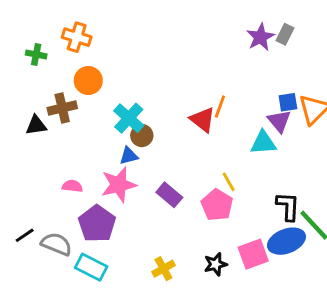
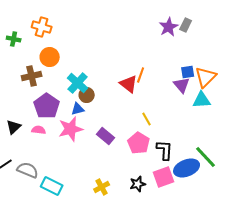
black triangle: (36, 125) -> (14, 127), moved, turned -35
cyan triangle: (263, 143) -> (202, 100), moved
yellow line: (229, 182) -> (147, 119), moved
black L-shape: (288, 206) -> (165, 150), moved
purple pentagon: (97, 224) -> (47, 106), moved

